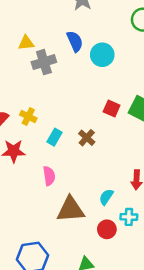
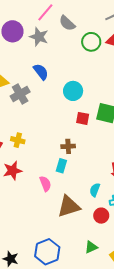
cyan circle: (102, 55) -> (73, 91), moved
cyan rectangle: (55, 137) -> (61, 166), moved
brown cross: (87, 138) -> (68, 146), turned -32

